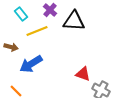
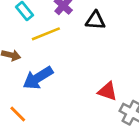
black triangle: (74, 21) -> (95, 20), size x0.7

